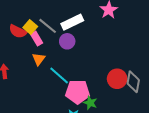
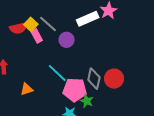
white rectangle: (72, 22) -> (88, 19), moved
red semicircle: (18, 31) -> (18, 28), turned -42
orange triangle: (39, 59) -> (27, 89), moved, turned 32
gray diamond: (133, 82) -> (94, 79), moved

